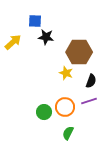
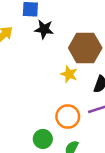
green circle: (44, 112) -> (43, 139), moved

